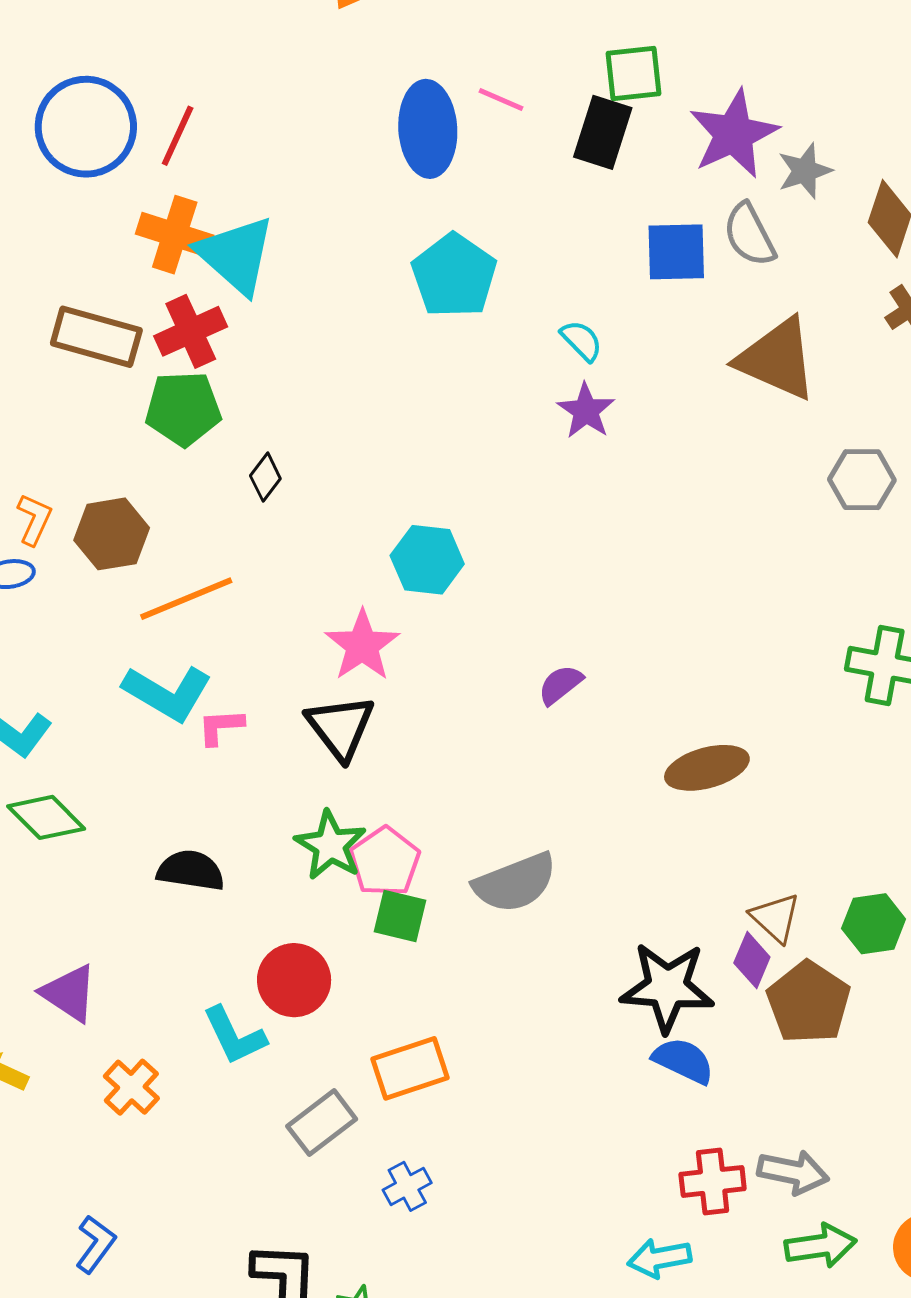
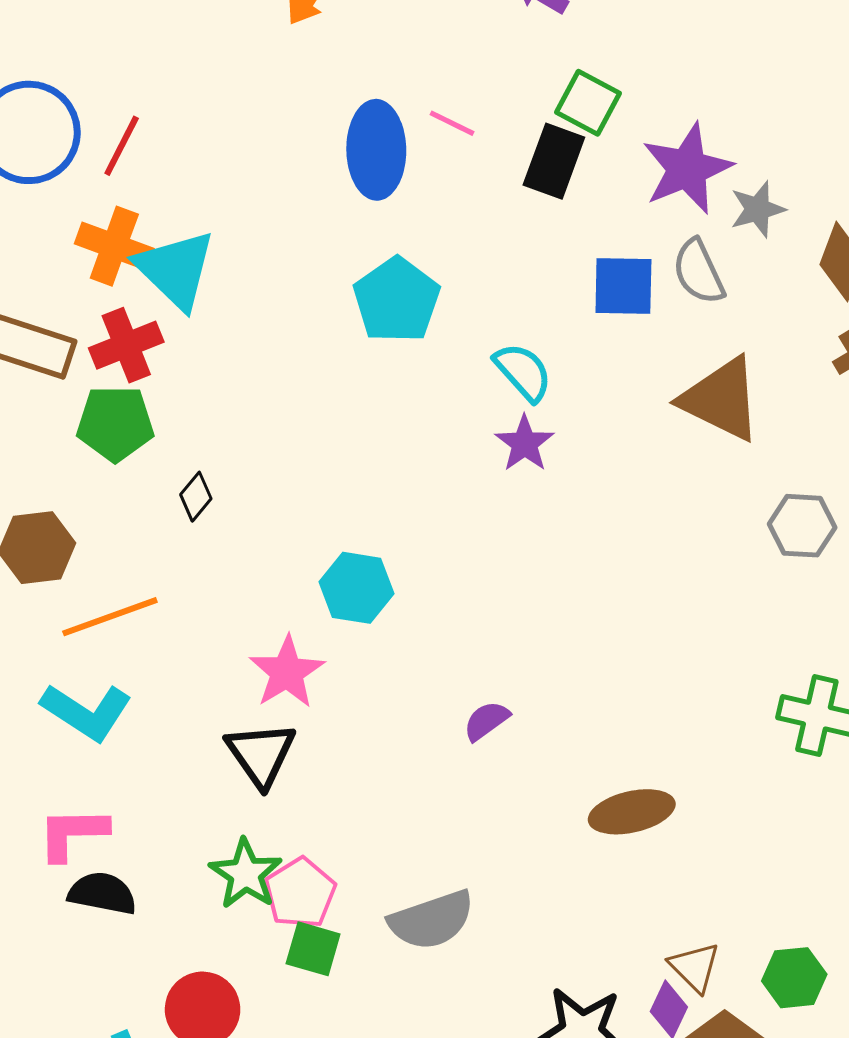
green square: (634, 74) -> (588, 103), turned 32
cyan semicircle: (581, 341) -> (523, 372), size x1.4
pink L-shape: (221, 727) -> (73, 833), moved, size x1.5

